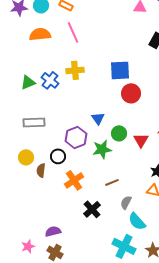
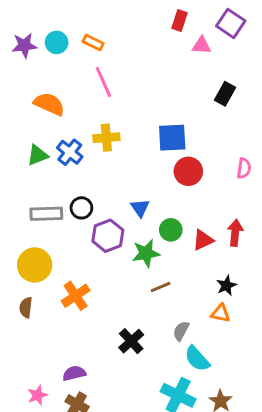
orange semicircle: (40, 34) -> (49, 104), moved, turned 30
red triangle: (141, 140) -> (203, 240), turned 35
black circle: (58, 156) -> (81, 208), moved
yellow circle: (26, 157) -> (35, 265), size x1.5
brown semicircle: (41, 170) -> (26, 307), moved
orange cross: (74, 180) -> (76, 296), moved
brown line: (112, 182) -> (161, 287), moved

